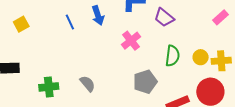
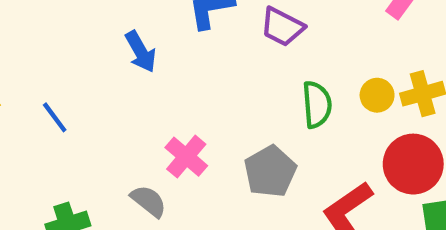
blue line: (70, 22) -> (55, 117), moved
pink cross: (131, 41) -> (186, 157), moved

